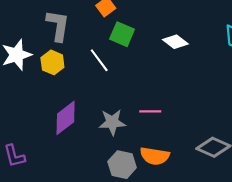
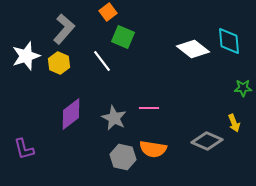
gray L-shape: (58, 25) -> (64, 29), turned 32
white diamond: (175, 42) -> (193, 49), moved, size x1.4
gray star: (112, 122) -> (114, 118), turned 30

